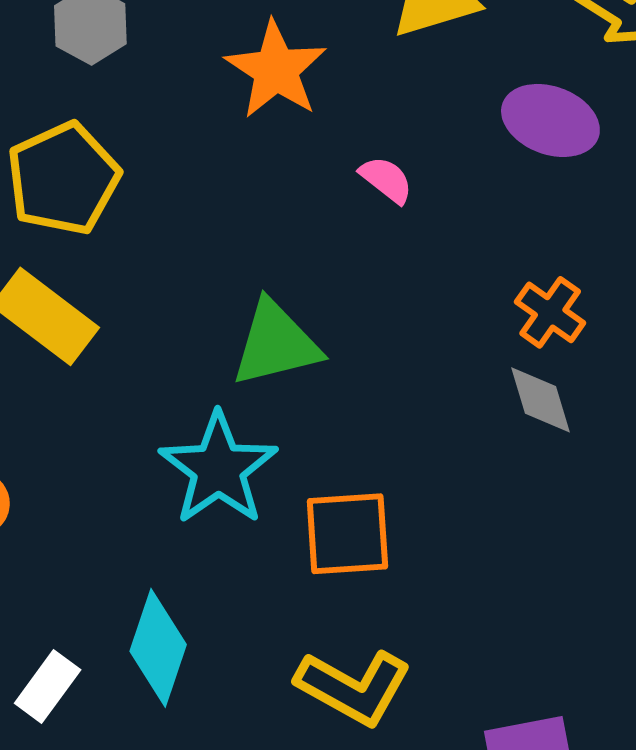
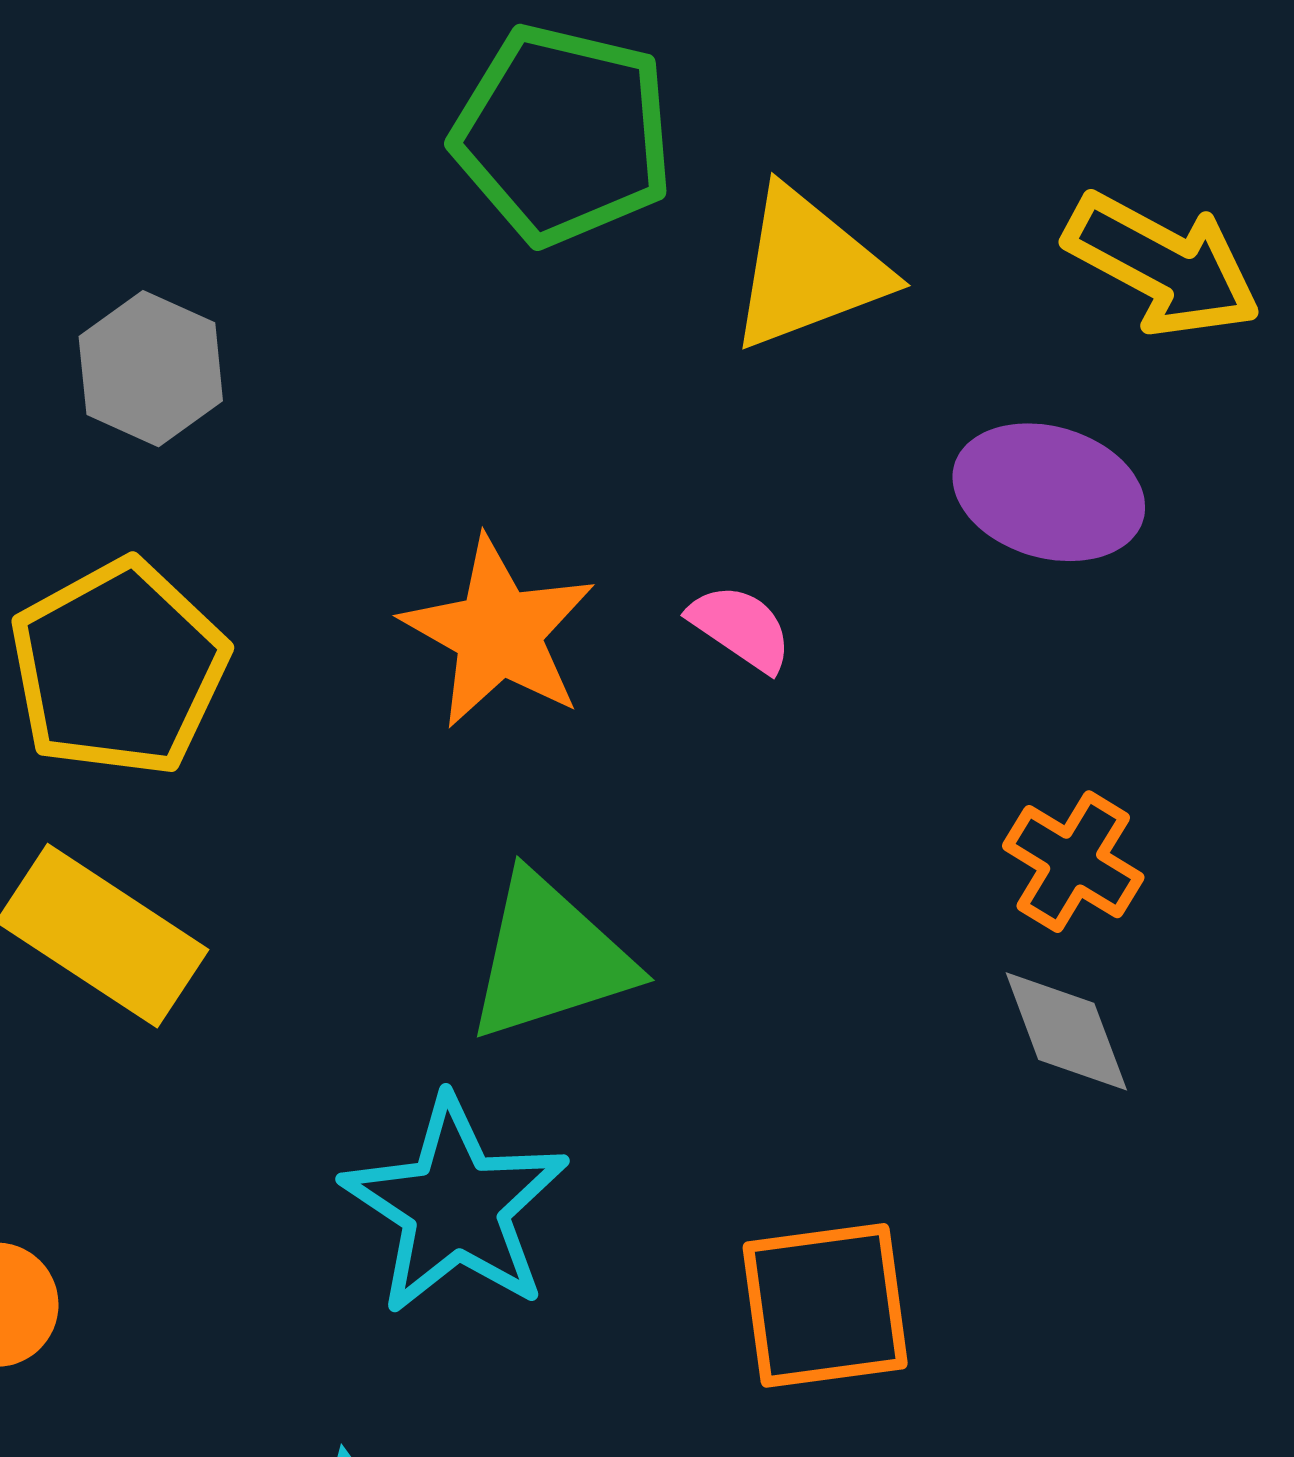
orange star: (276, 70) -> (498, 633), moved
orange square: (347, 534) -> (825, 1305), moved

